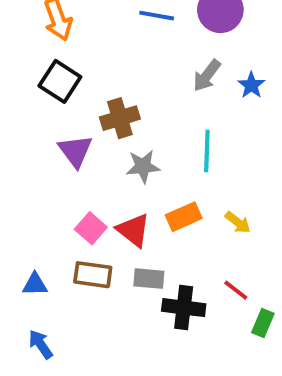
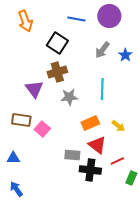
black square: (60, 81) -> (57, 43), moved
red triangle: (133, 230) -> (97, 145), moved
brown rectangle: (93, 275) -> (21, 120), moved
red line: (236, 290) -> (117, 161), turned -64

